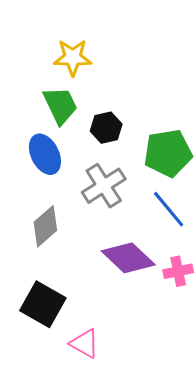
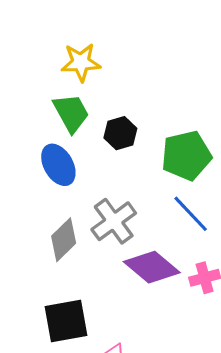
gray cross: (104, 186) -> (114, 221), moved
black square: (43, 304) -> (66, 321), turned -36

